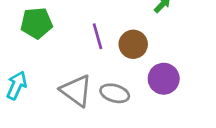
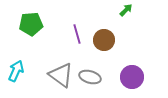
purple circle: (164, 79) -> (132, 77), moved

